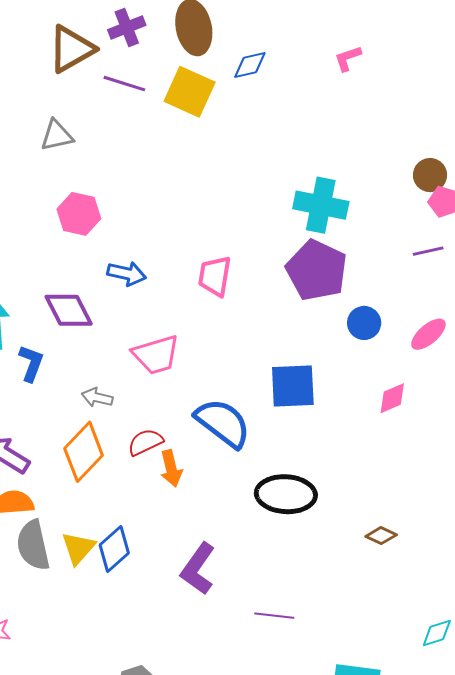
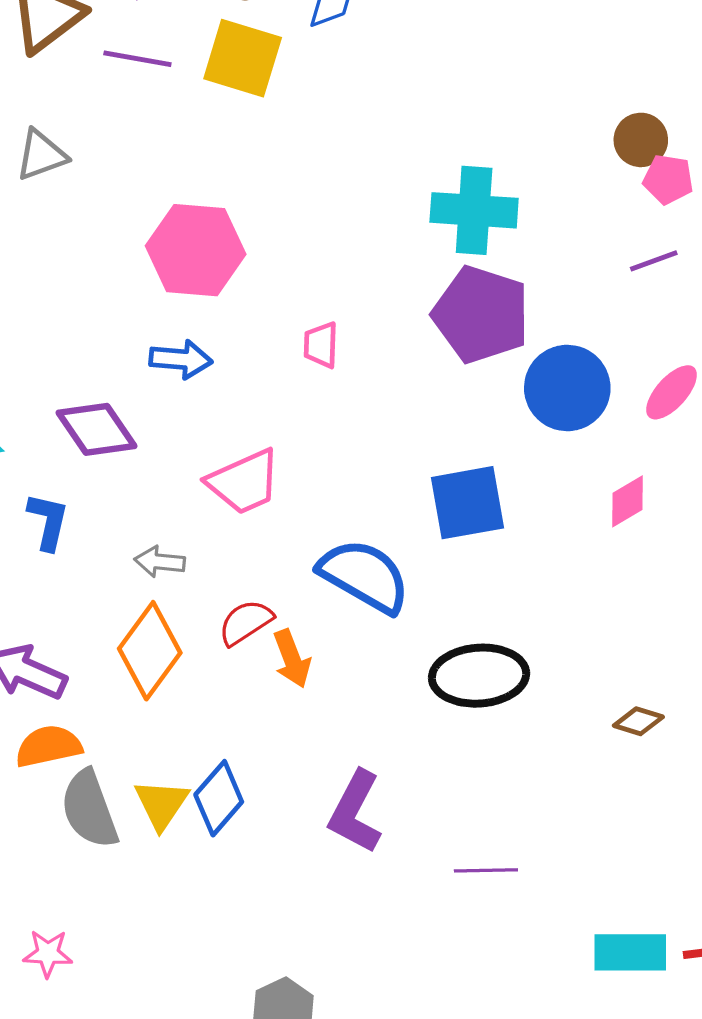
pink hexagon: (79, 214) -> (196, 250), moved, size x1.4
pink trapezoid: (215, 276) -> (321, 345), size x0.7
blue circle: (364, 323) -> (567, 388), size x1.6

